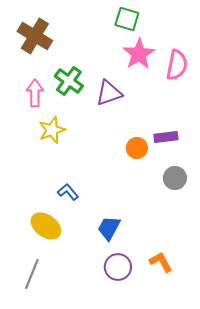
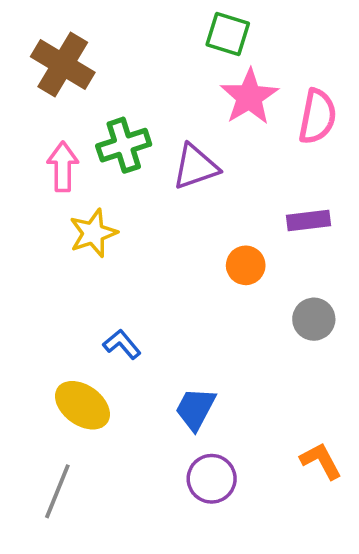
green cross: (69, 81) -> (124, 145), turned 36
purple rectangle: (166, 137) -> (308, 221), moved
orange L-shape: (161, 262) -> (321, 461), moved

